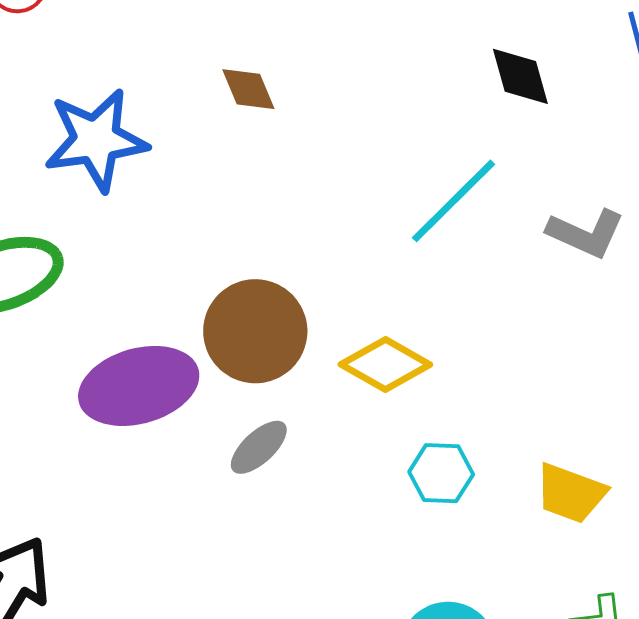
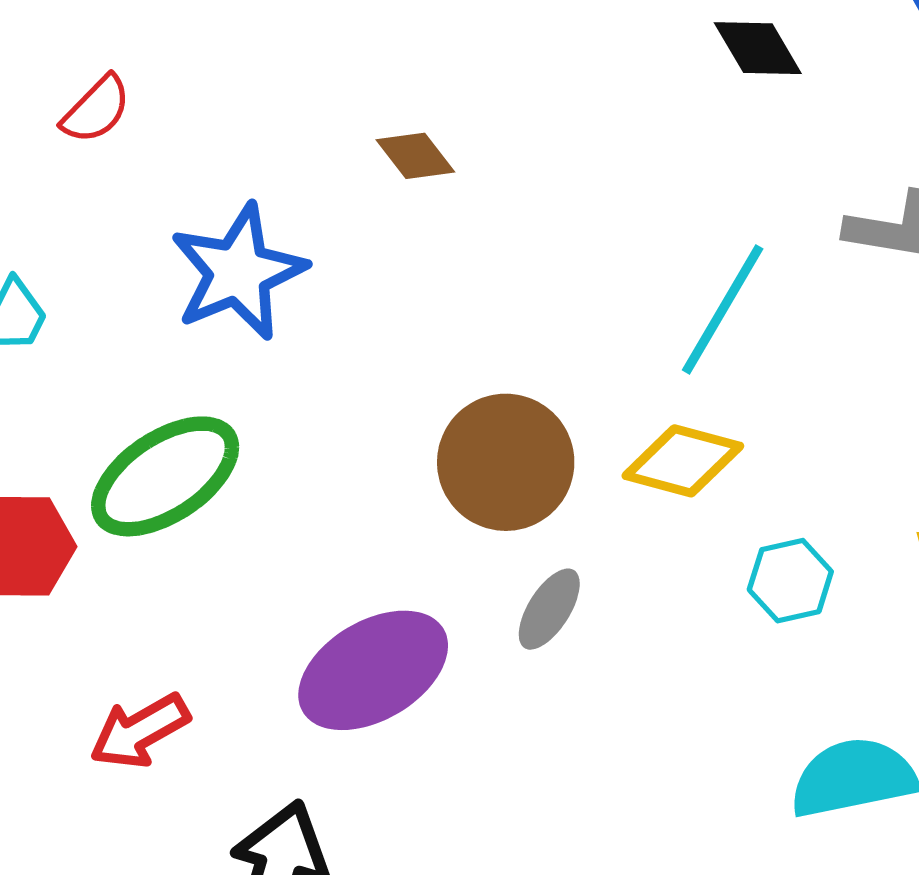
cyan line: (454, 201) -> (723, 309), moved
purple ellipse: (139, 386) -> (373, 670), moved

